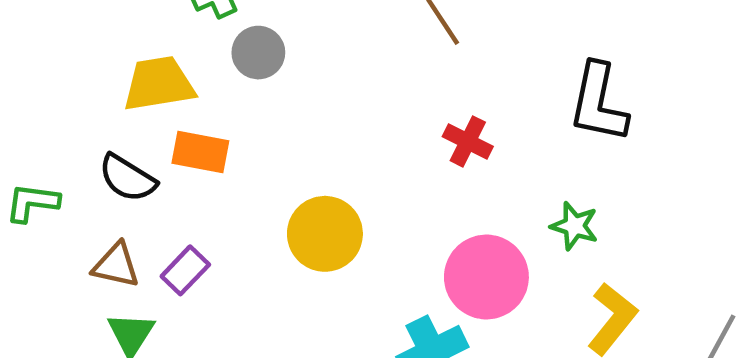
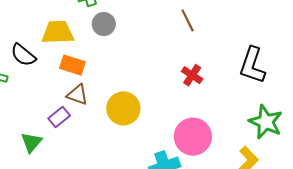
black semicircle: (127, 178) -> (23, 55), moved
green star: (574, 226) -> (266, 122), moved, size x1.6
brown triangle: (116, 265) -> (77, 95), moved

